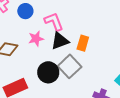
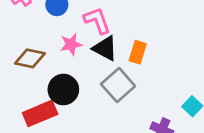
black triangle: (60, 41) -> (105, 48), turned 48
black circle: (48, 72) -> (63, 89), moved

